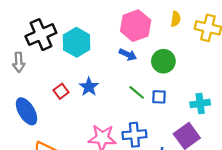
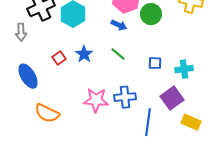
green circle: (163, 61) -> (151, 14), moved
green line: (137, 92) -> (118, 54), moved
blue square: (159, 97) -> (155, 63), moved

